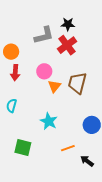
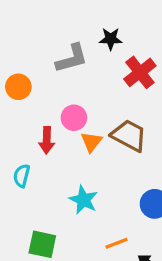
red cross: (67, 45) -> (140, 72), moved
red arrow: (15, 73) -> (47, 140), moved
brown trapezoid: (77, 83) -> (129, 136), turned 105

